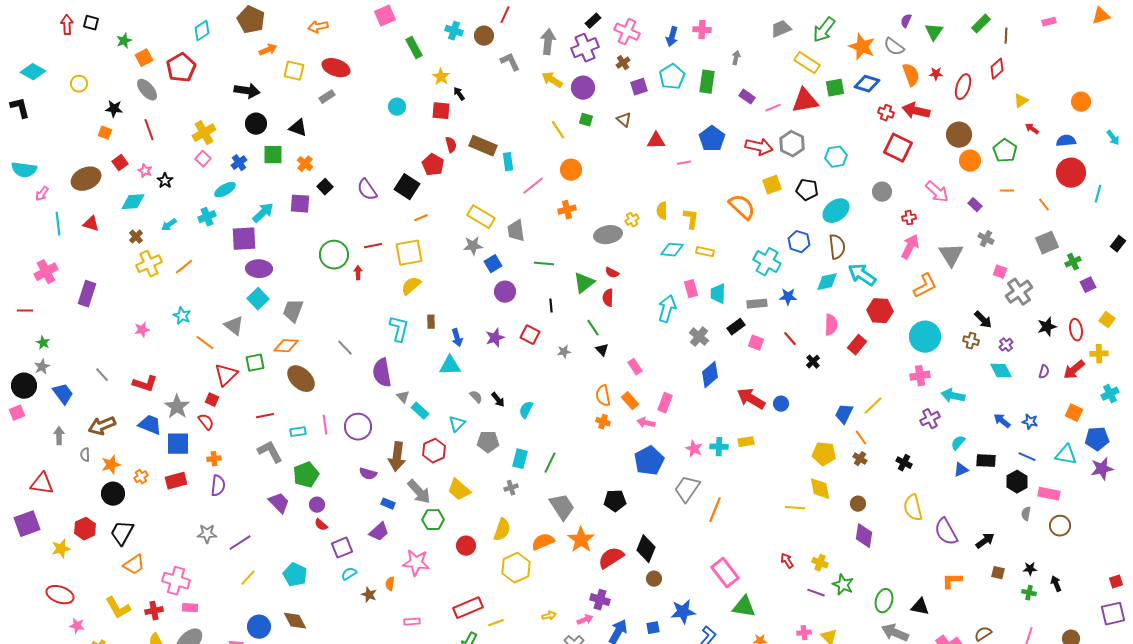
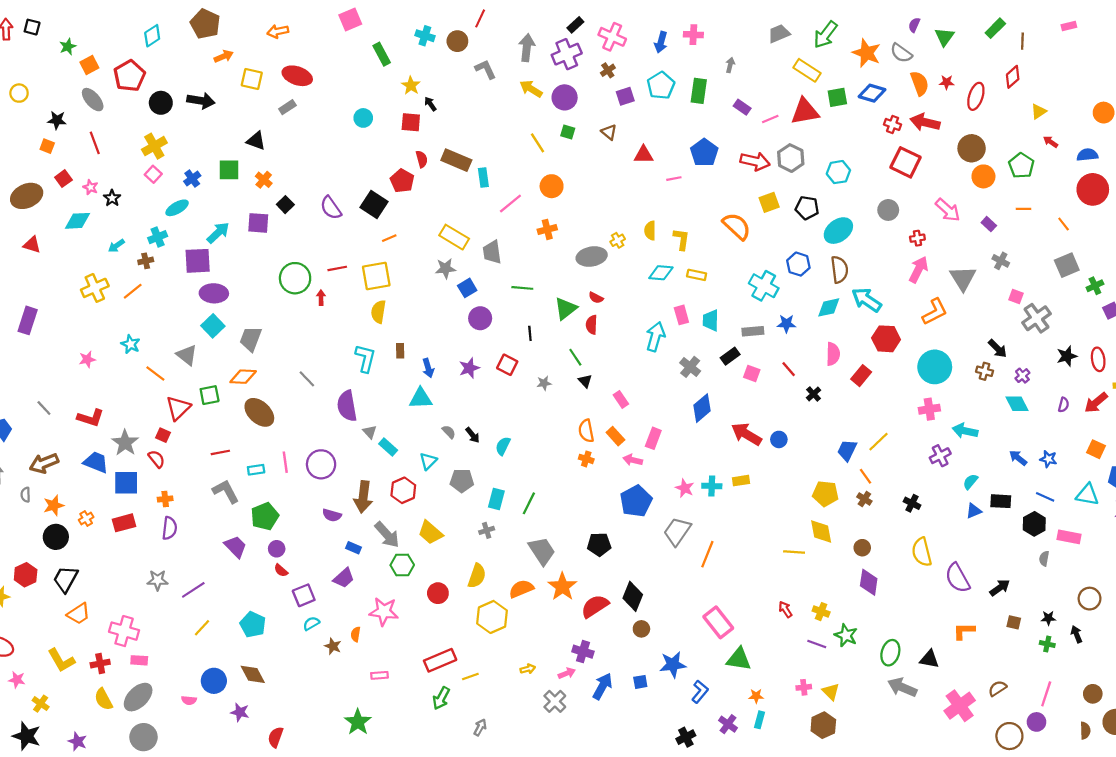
black circle: (256, 124) -> (161, 103), moved
brown cross: (136, 237) -> (146, 261), moved, turned 32
yellow semicircle: (411, 286) -> (378, 312), turned -40
brown circle: (1060, 526) -> (1090, 599), moved

